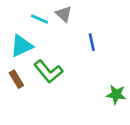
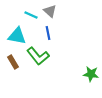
blue line: (92, 42) -> (48, 33), moved
cyan triangle: (22, 46) -> (17, 36), turned 36

